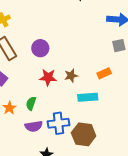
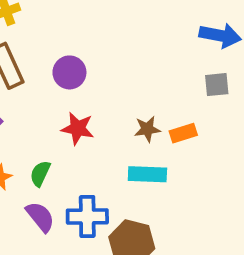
brown star: (71, 76) -> (147, 129), moved
purple semicircle: (34, 126) -> (40, 217), turned -126

